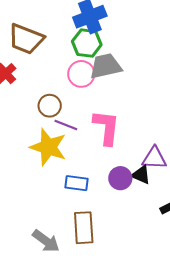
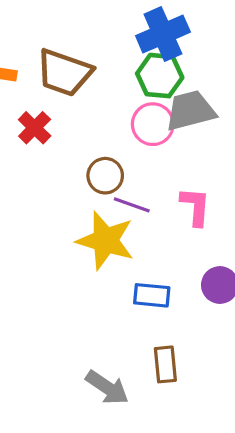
pink L-shape: (106, 127) -> (195, 206), size x0.7
brown rectangle: (84, 228) -> (165, 364), size x0.7

